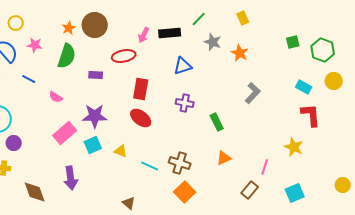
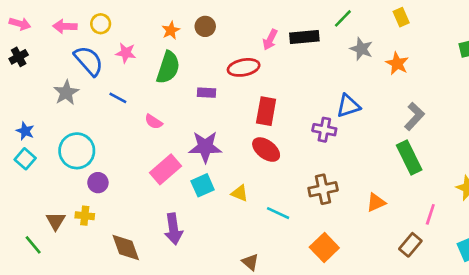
brown circle: (95, 25) -> (205, 26), size x0.6
blue triangle: (183, 66) -> (348, 106), moved
green rectangle: (217, 122) -> (409, 157), moved, size x1.4
brown cross: (180, 163) -> (323, 189), moved, turned -30

